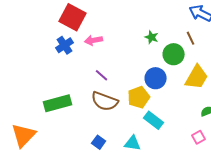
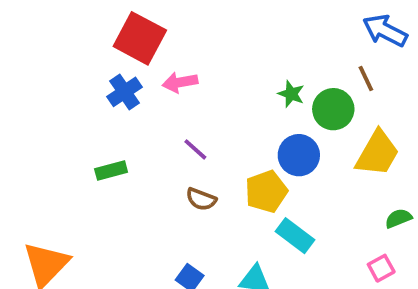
green star: (152, 37) -> (291, 94), moved
brown semicircle: (105, 101) -> (201, 199), size x0.6
green rectangle: (58, 103) -> (111, 170), moved, size x0.6

